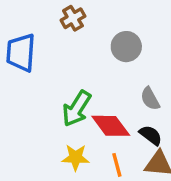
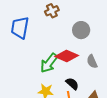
red diamond: (111, 126) -> (67, 56), moved, turned -35
black semicircle: (151, 135) -> (72, 84), moved

